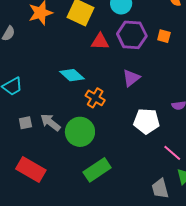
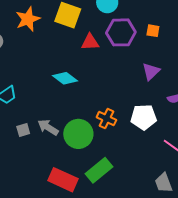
purple triangle: (131, 78) -> (151, 71), moved
orange cross: (95, 98) -> (106, 119), moved
red rectangle: (31, 169) -> (63, 180), moved

